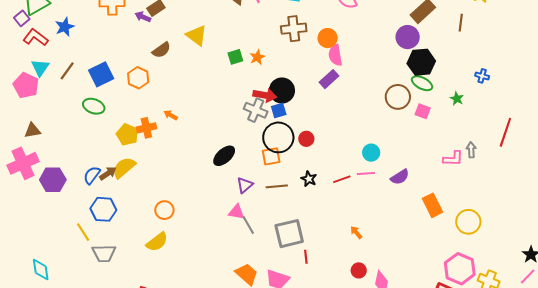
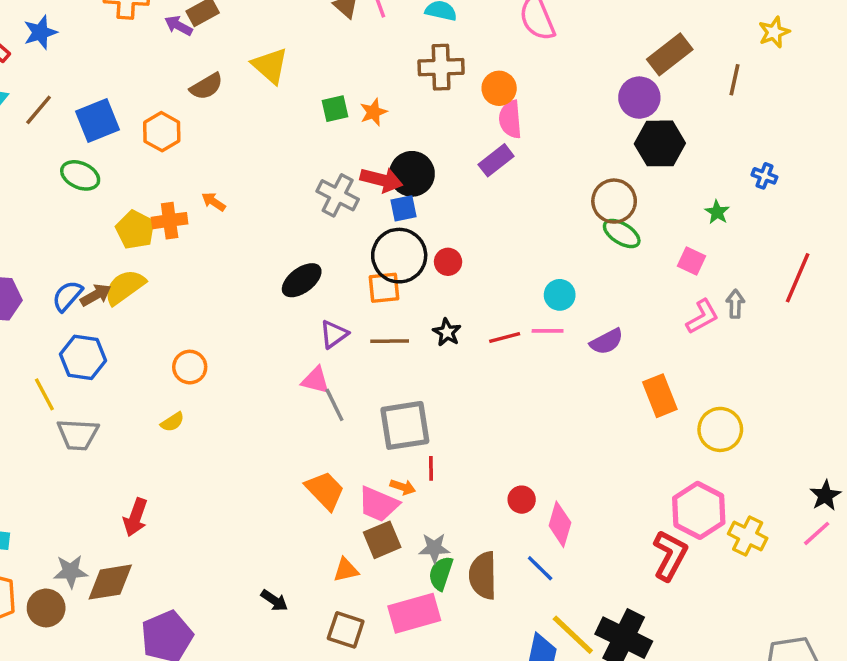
green ellipse: (422, 83) -> (622, 233), moved
gray cross: (256, 110) -> (338, 195), moved
pink square: (423, 111) -> (691, 261), moved
pink L-shape: (453, 159) -> (702, 317), turned -35
orange arrow: (356, 232) -> (403, 487), moved, turned 144
yellow semicircle: (157, 242) -> (172, 422), size x0.6

